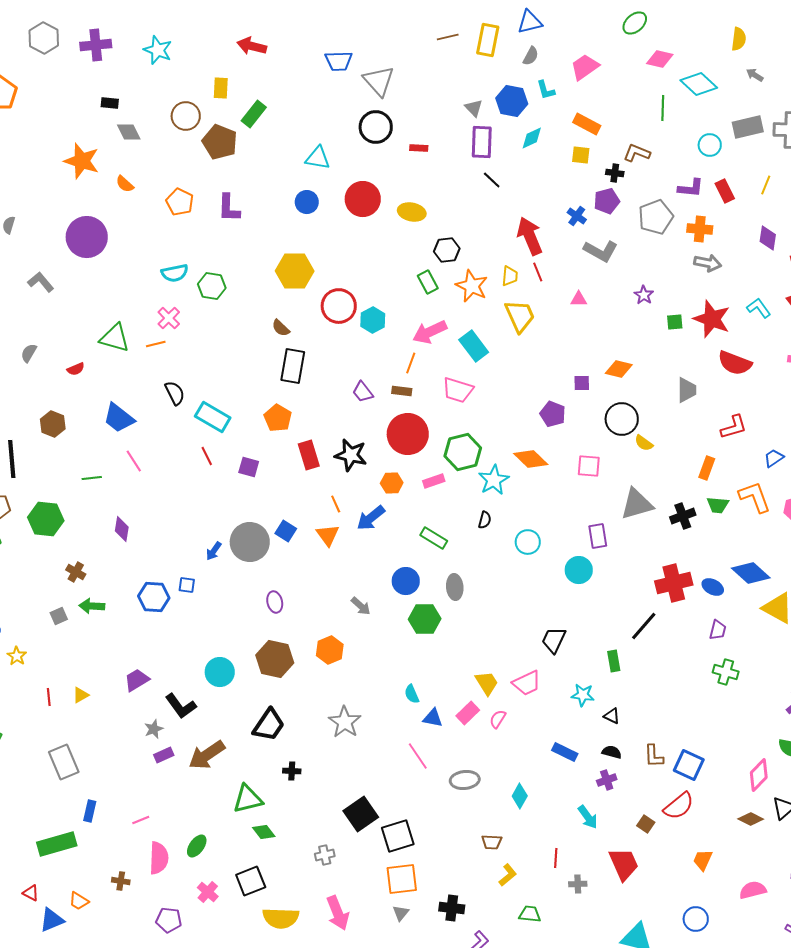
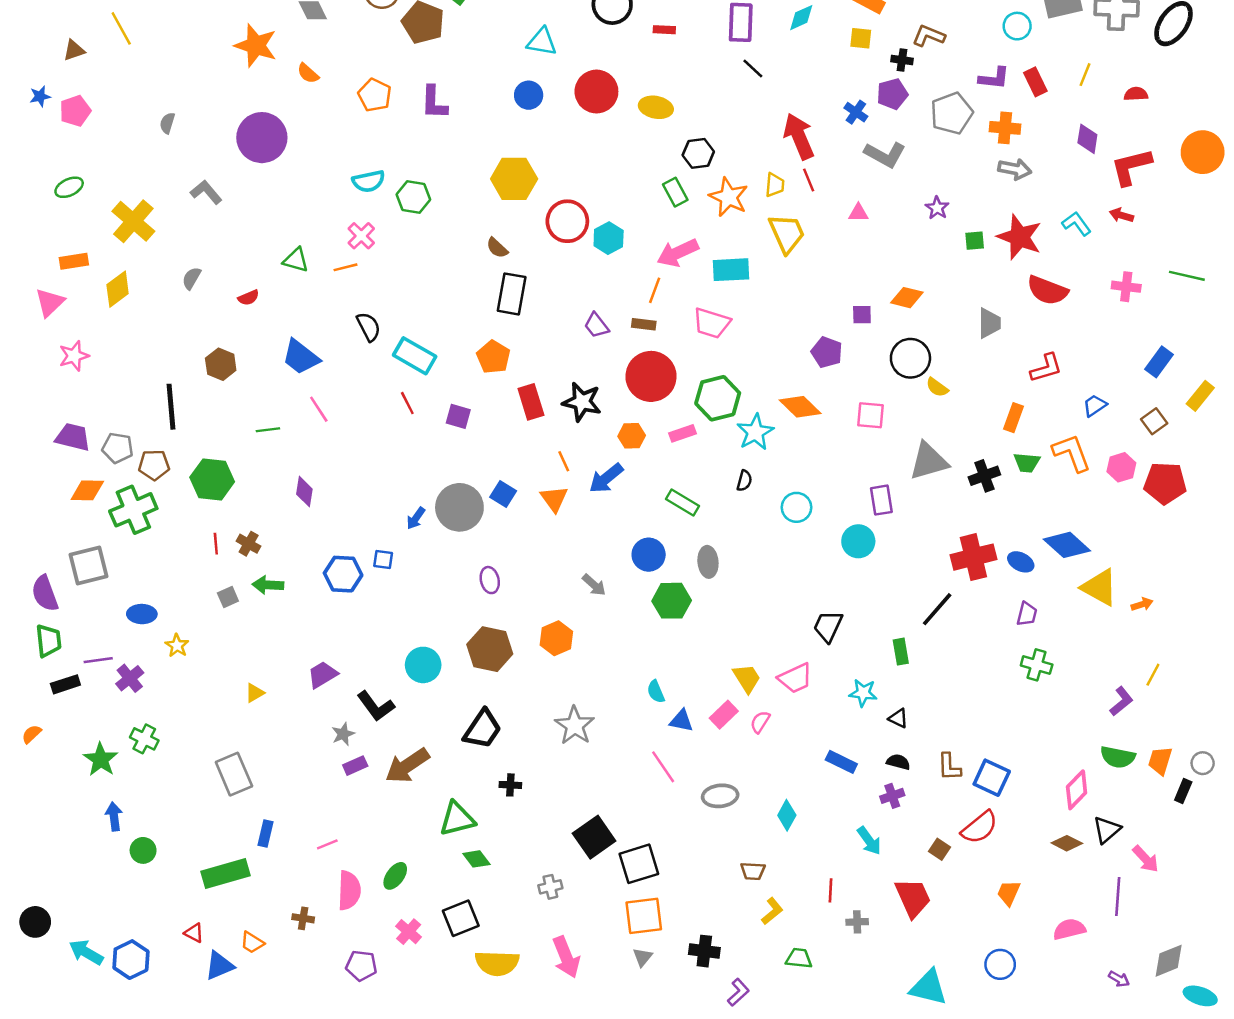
green triangle: (115, 338) -> (296, 260), size x0.7
cyan rectangle: (474, 346) -> (731, 270), turned -56
red line: (49, 697) -> (216, 544), moved

